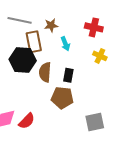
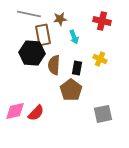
yellow cross: (100, 56) -> (100, 59), moved
brown pentagon: (62, 98) -> (71, 90), turned 30

